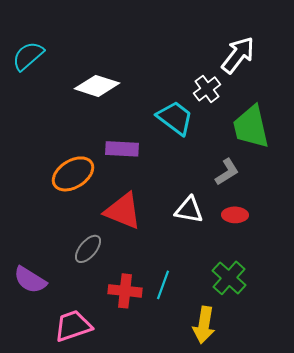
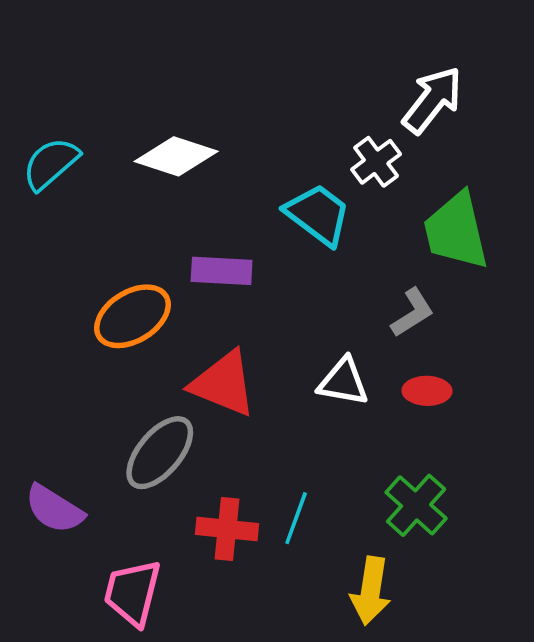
cyan semicircle: (28, 56) -> (51, 164), moved
gray ellipse: (88, 249) -> (160, 453), size x1.4
pink trapezoid: (73, 326) -> (132, 593), turned -57

